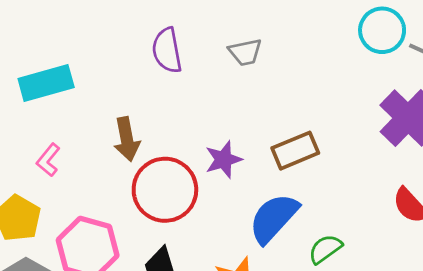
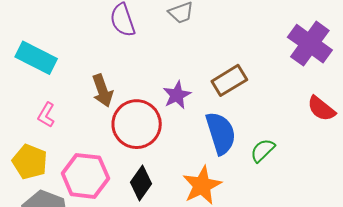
cyan rectangle: (46, 83) -> (36, 58), turned 51
blue semicircle: (274, 218) -> (221, 133), turned 129

